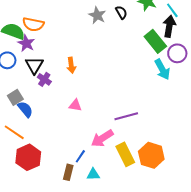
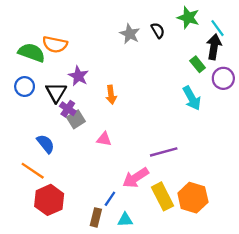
green rectangle: (155, 41) -> (198, 64), size x0.6
purple star: (26, 43) -> (78, 76), moved
orange arrow: (71, 65) -> (111, 95), moved
cyan arrow: (162, 69) -> (192, 98), moved
gray square: (15, 97) -> (76, 119), moved

